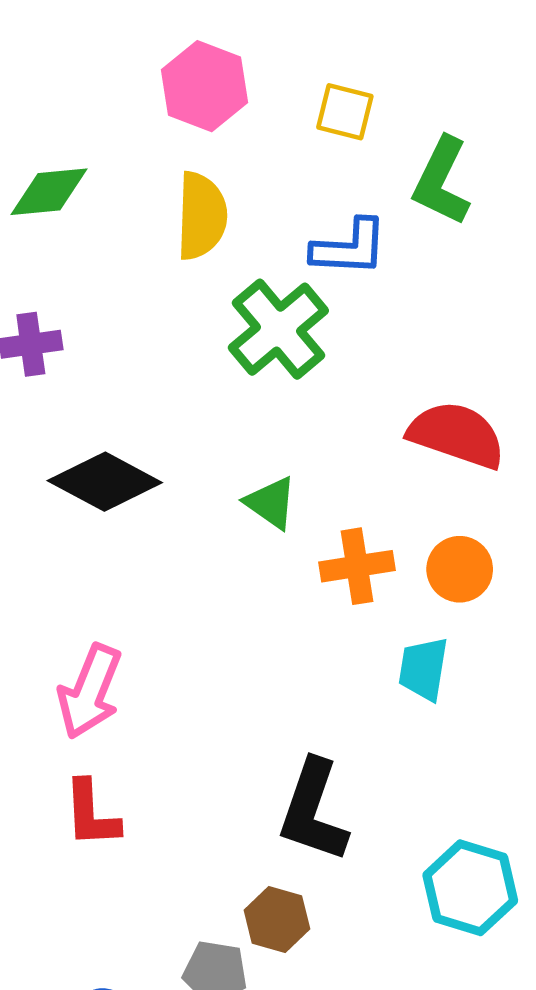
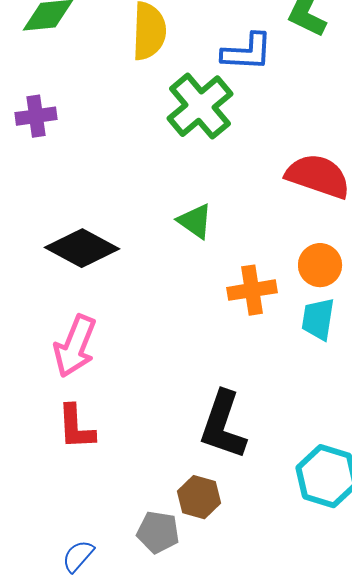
black diamond: (105, 482) -> (82, 248), moved
orange cross: (357, 566) -> (252, 290), moved
cyan trapezoid: (423, 669) -> (318, 319), moved

